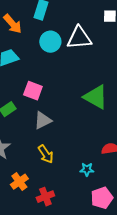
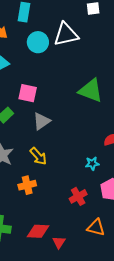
yellow arrow: (46, 154) -> (38, 156), moved
orange cross: (19, 182) -> (27, 185), turned 30
red cross: (45, 197) -> (78, 196), moved

